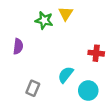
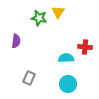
cyan semicircle: (66, 75) -> (66, 58), moved, turned 49
cyan circle: (88, 91) -> (68, 84), moved

